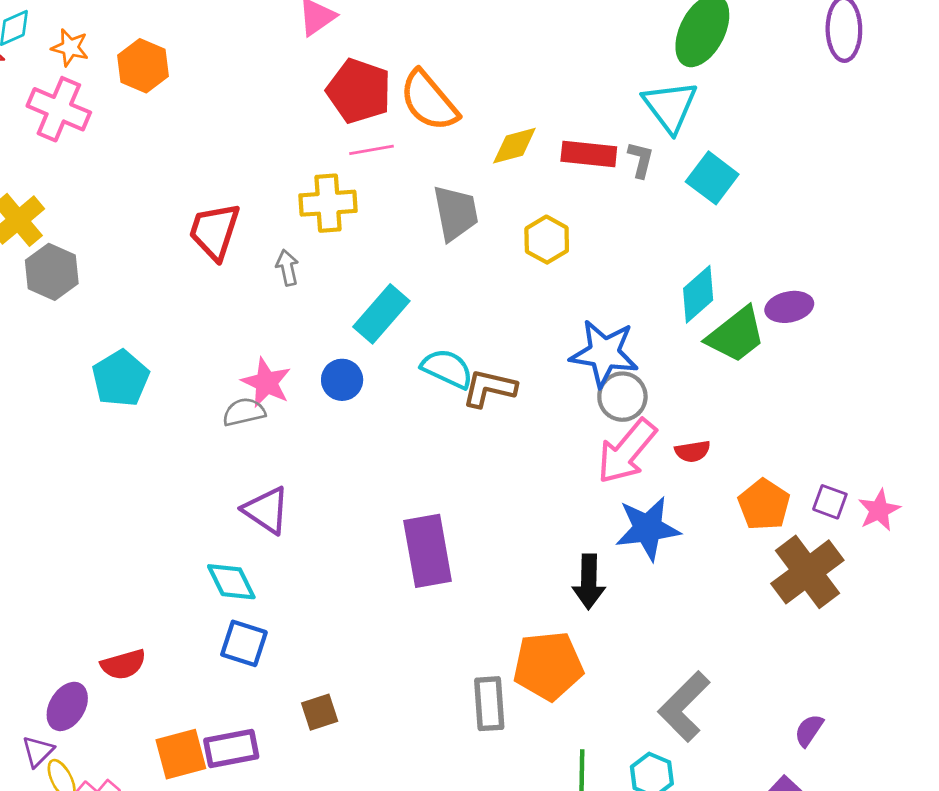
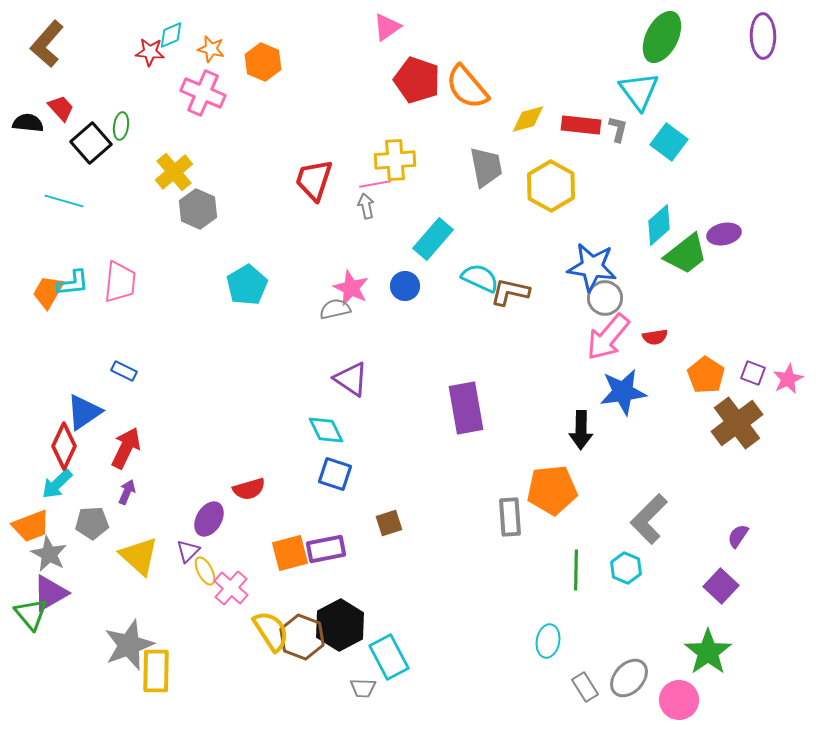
pink line: (371, 150) -> (375, 184), moved
yellow hexagon: (547, 240) -> (551, 186), size x1.5

